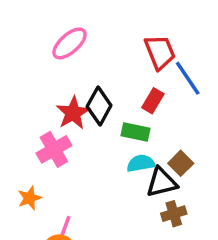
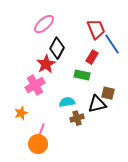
black diamond: (99, 106) -> (57, 48), moved
cyan semicircle: (141, 163) -> (67, 102), moved
brown square: (181, 163) -> (108, 93), turned -32
brown cross: (174, 214) -> (77, 118), moved

